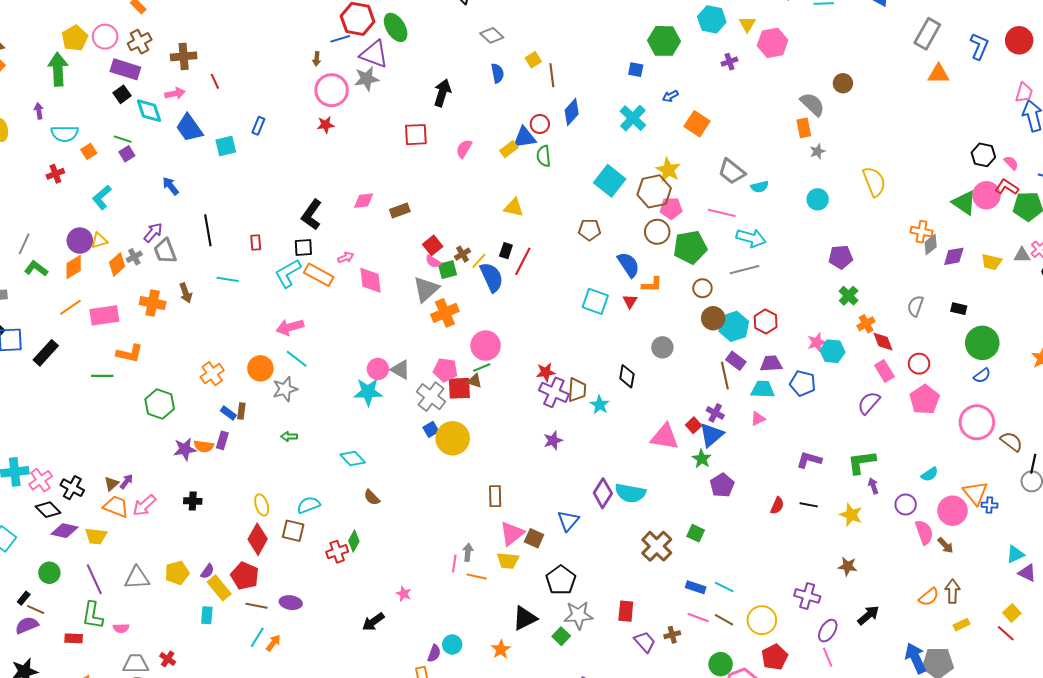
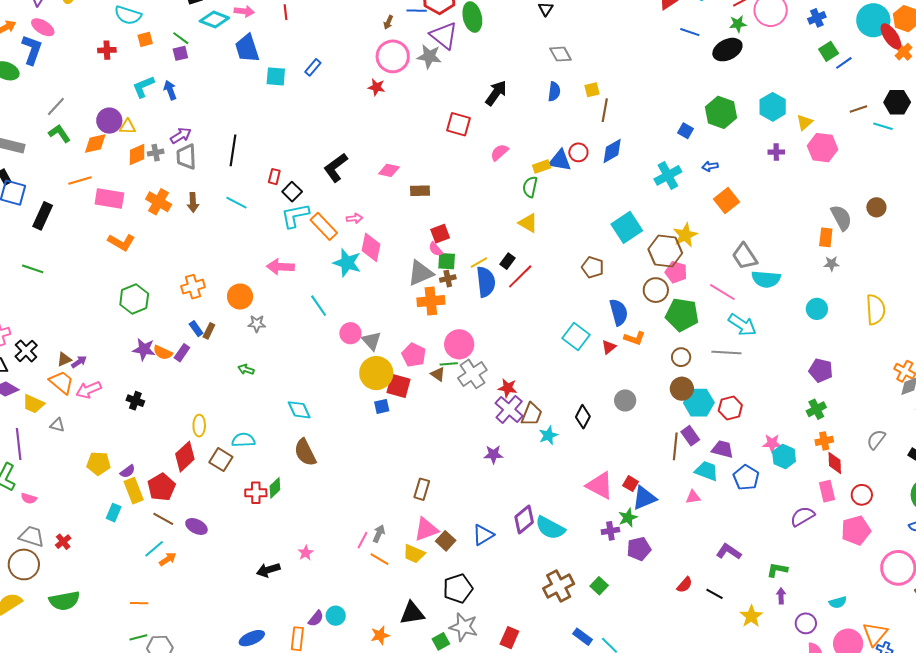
cyan diamond: (149, 111) -> (214, 19), turned -68
green semicircle: (544, 156) -> (530, 187), moved
blue arrow: (171, 186) -> (170, 90), moved
cyan semicircle: (760, 187) -> (766, 279), size x1.6
black square: (303, 248) -> (292, 192), moved, turned 30
brown cross: (463, 254) -> (448, 279), moved
black rectangle: (46, 353) -> (43, 216), turned -36
cyan line: (297, 359) -> (319, 306), moved
green line: (102, 376) -> (33, 269), moved
red square: (459, 388) -> (398, 386), moved
gray star: (285, 389) -> (257, 324), size x0.7
cyan star: (368, 392) -> (347, 263), moved
gray cross: (431, 397) -> (472, 374), moved
purple cross: (715, 413) -> (610, 531), moved, turned 36
red square: (694, 425) -> (631, 484), turned -35
yellow circle: (453, 438) -> (376, 373), moved
green L-shape: (861, 462) -> (777, 570), size x0.7
brown semicircle: (372, 497) -> (305, 452), size x1.6
gray triangle: (137, 578) -> (57, 425), moved, size x0.6

